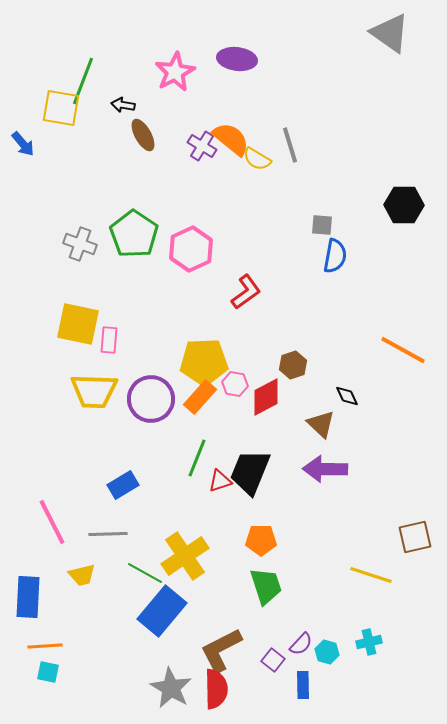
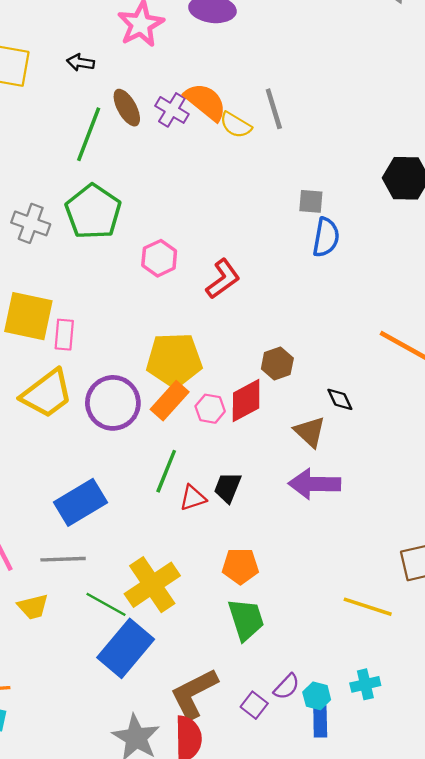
green line: (83, 81) -> (89, 134), moved
brown ellipse: (143, 135) -> (127, 108), moved
pink hexagon: (191, 249) -> (159, 258), moved, size x0.7
pink hexagon: (235, 384) -> (210, 409), moved
yellow trapezoid: (94, 391) -> (47, 394), turned -39
black trapezoid: (250, 472) -> (228, 487), size x0.6
blue rectangle: (123, 485) -> (80, 502), size x1.4
blue rectangle: (303, 685) -> (320, 721), moved

